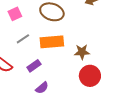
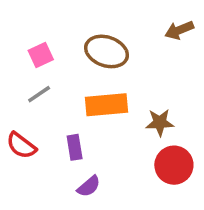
gray line: (23, 39) -> (39, 94), moved
purple rectangle: (34, 66) -> (75, 147), turned -64

